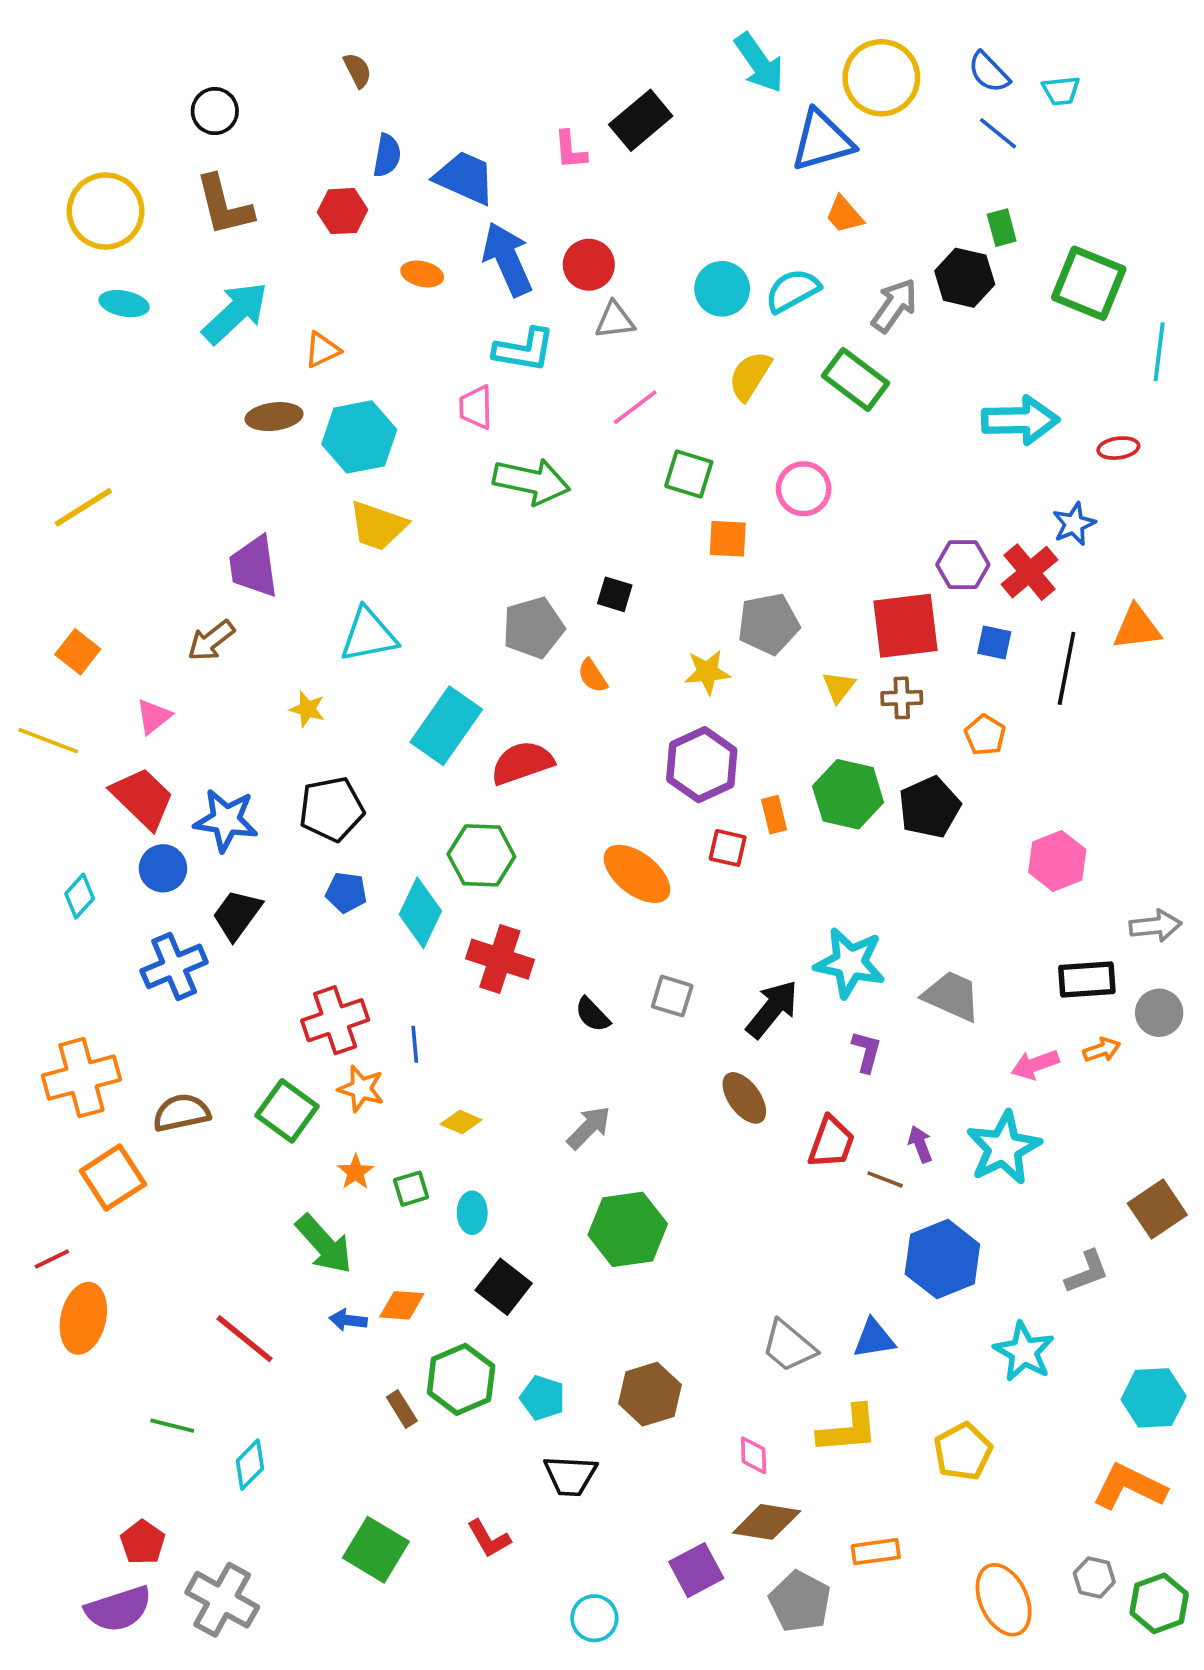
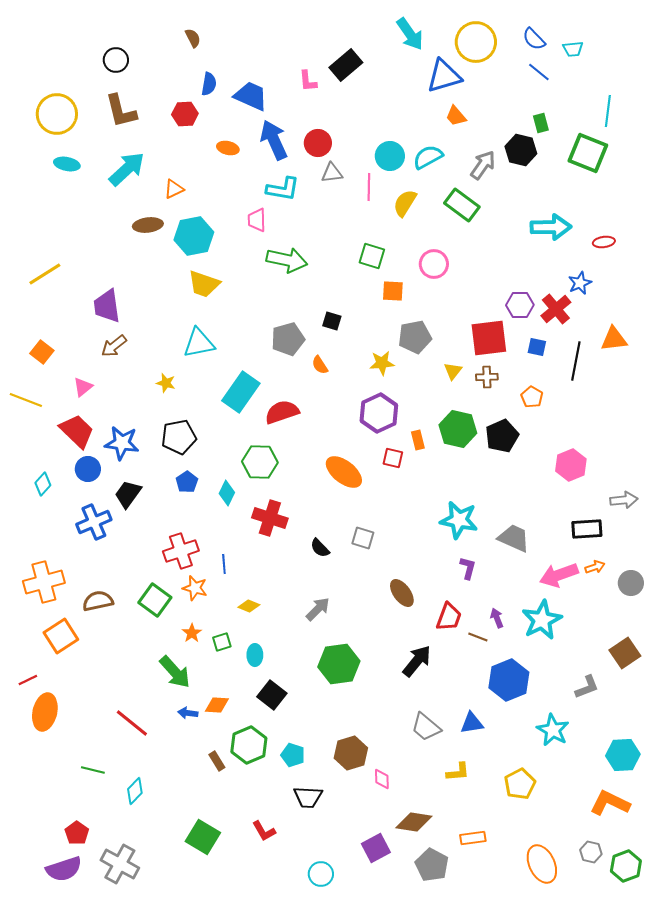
cyan line: (1159, 352) -> (608, 111), moved
pink line: (635, 407) -> (369, 187), moved, turned -52
purple trapezoid: (254, 567) -> (107, 306), moved
blue pentagon: (346, 892) -> (187, 482), turned 30
cyan diamond: (420, 913) -> (227, 493), size x0.7
black arrow: (772, 1009) -> (417, 661), moved
gray circle: (1159, 1013) -> (631, 583), moved
pink arrow: (1035, 1065) -> (559, 575), size x1.5
yellow L-shape: (848, 1429) -> (458, 772), size x0.7
pink diamond: (754, 1455) -> (382, 779), moved

